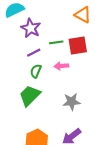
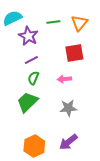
orange triangle: (83, 15) -> (79, 23), turned 42
green line: (56, 42) -> (53, 22), moved
pink arrow: (61, 66) -> (64, 79), moved

